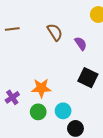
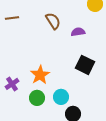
purple semicircle: (81, 44) -> (78, 32), turned -64
orange star: (41, 88) -> (40, 75), turned -30

